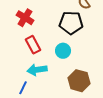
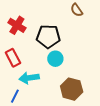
black pentagon: (71, 23) -> (48, 36), moved
red rectangle: (33, 45) -> (13, 58), moved

